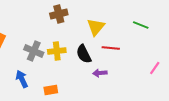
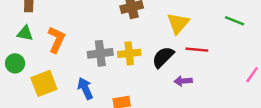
gray cross: (34, 51) -> (100, 53), turned -30
black semicircle: (84, 54) -> (163, 57), turned 72

